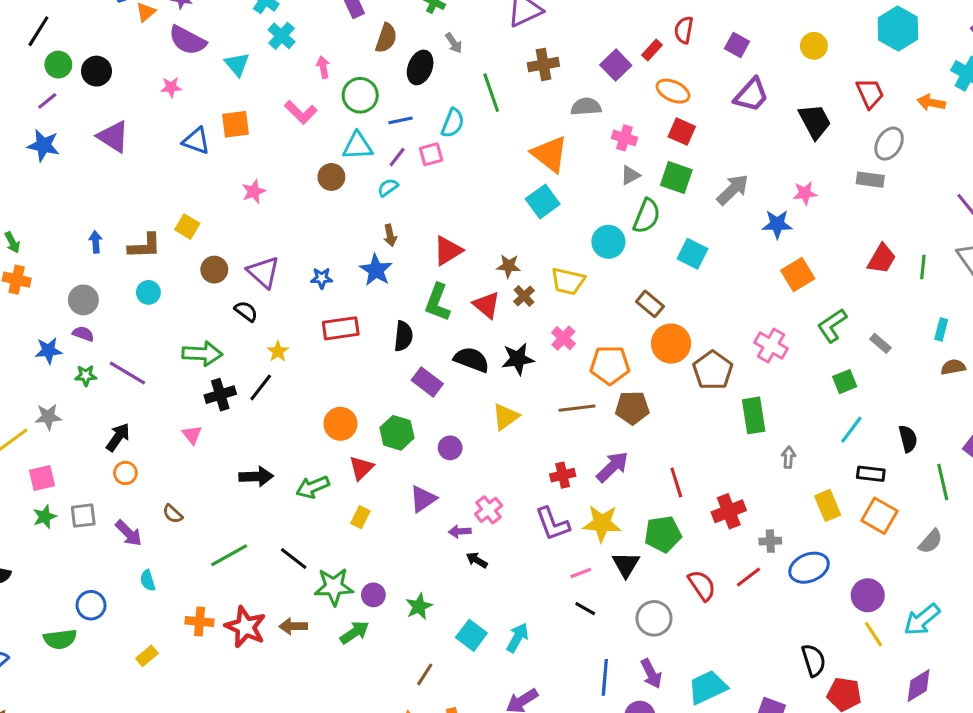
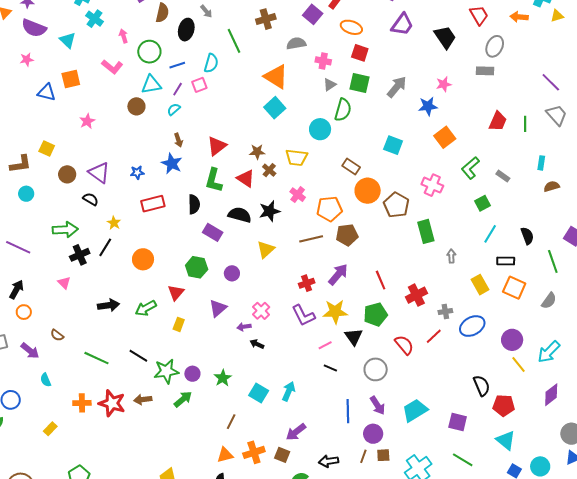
cyan square: (692, 254) -> (393, 145), moved
orange circle: (340, 424) -> (143, 259), moved
green line: (229, 555) -> (96, 358), turned 60

